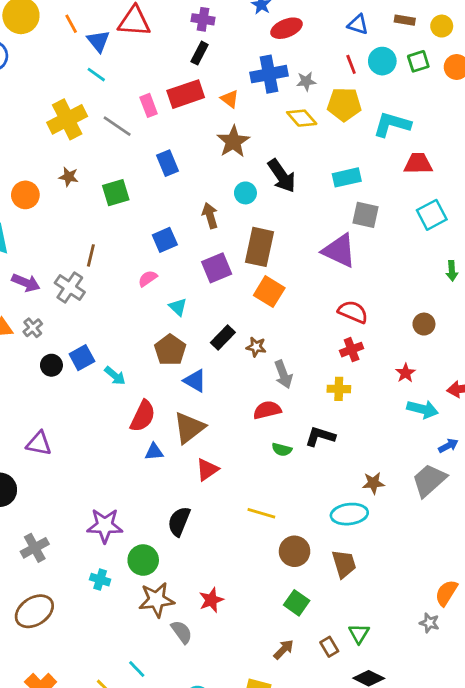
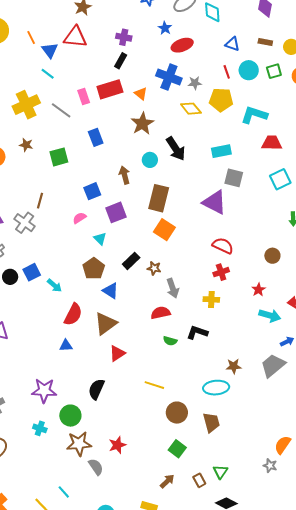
blue cross: (269, 74) -> (169, 77), turned 30
purple square: (217, 268) -> (116, 212), moved
blue triangle: (154, 452) -> (66, 346), moved

